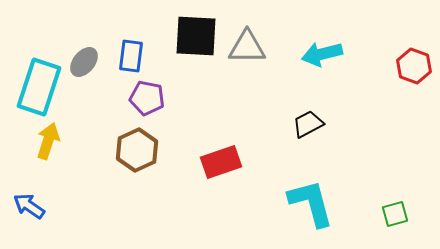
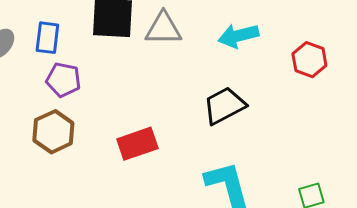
red hexagon: (414, 66) -> (309, 60), moved
black trapezoid: (308, 124) -> (224, 106), size x1.4

